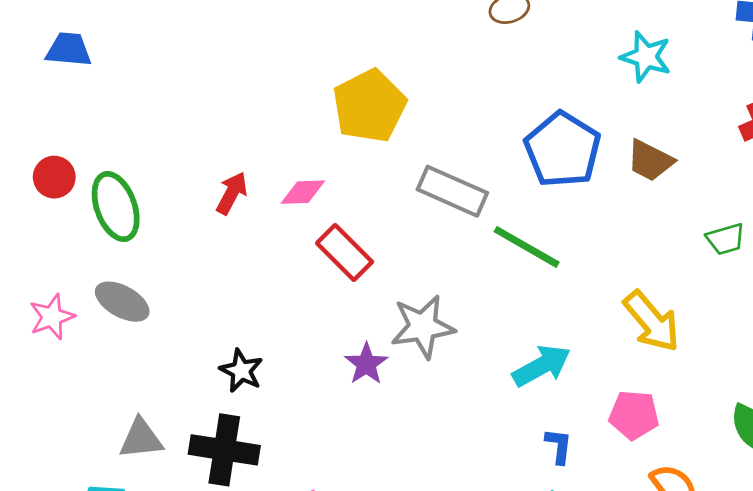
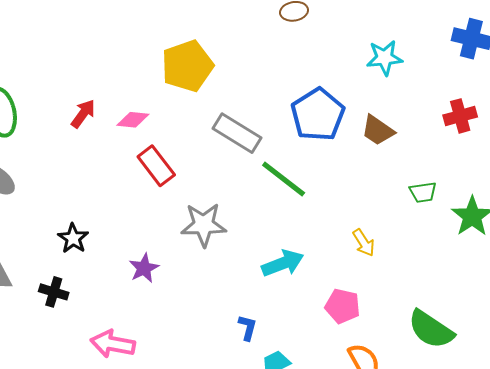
cyan star: (646, 57) -> (385, 58), turned -30
yellow arrow: (652, 321) -> (364, 243), size x0.6
purple star: (366, 364) -> (144, 268), moved
blue L-shape: (559, 446) -> (248, 328), moved
black cross: (224, 450) -> (54, 292), size x0.6

